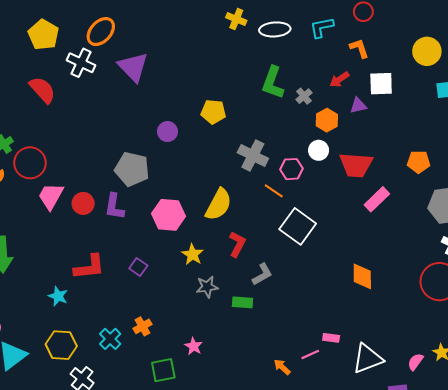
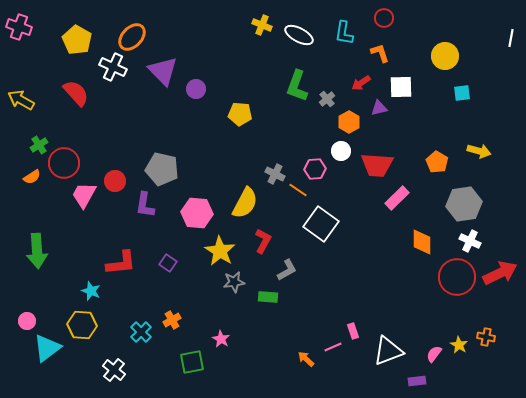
cyan L-shape: (322, 27) -> (344, 33), turned -70
white ellipse: (275, 29) -> (299, 35), turned 32
purple circle: (167, 132) -> (196, 89), moved
gray cross: (253, 156) -> (275, 174), moved, size x0.7
orange pentagon: (419, 162) -> (437, 162), turned 30
red circle: (83, 203) -> (115, 181), moved
yellow star: (192, 254) -> (220, 251), size x1.4
orange diamond: (362, 276) -> (422, 242), moved
pink rectangle: (331, 338) -> (353, 331), turned 63
yellow hexagon: (61, 345) -> (82, 325), moved

